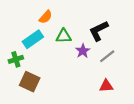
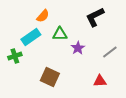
black L-shape: (99, 31) -> (95, 17), moved
gray line: (107, 56) -> (110, 52), moved
brown square: (30, 82) -> (50, 77), moved

